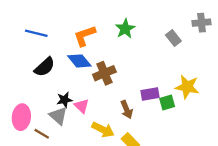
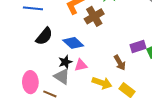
blue diamond: (79, 61) -> (73, 43), moved
brown cross: (104, 73) -> (94, 16), moved
pink triangle: (82, 106) -> (81, 65), turned -48

